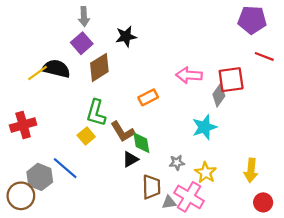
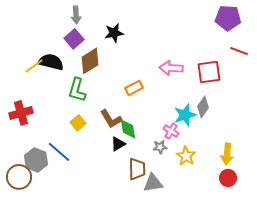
gray diamond: (219, 95) -> (203, 107), moved
green L-shape: (96, 113) -> (77, 90), moved
pink cross: (189, 197) -> (171, 131), moved, size x0.6
gray triangle: (169, 202) -> (153, 183), size x1.5
red circle: (263, 202) -> (228, 178), moved

